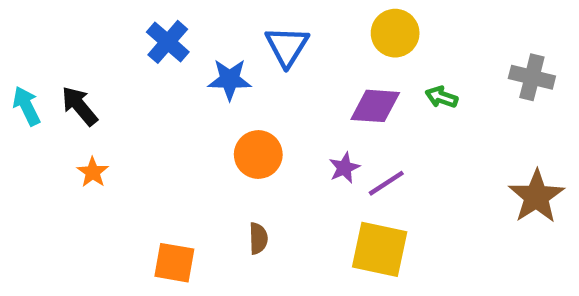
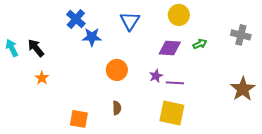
blue star: (230, 79) -> (92, 37), moved
green arrow: (441, 97) -> (200, 44), turned 136
purple line: (386, 183) -> (175, 83), turned 36

